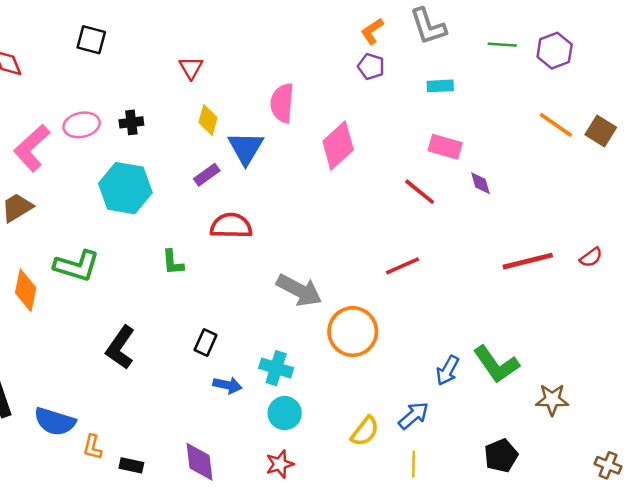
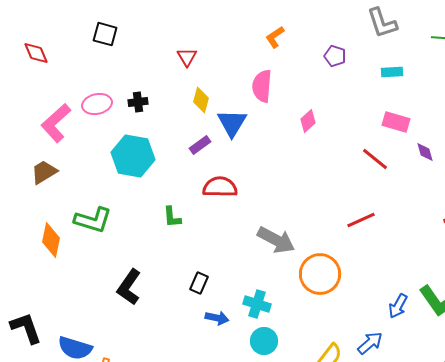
orange L-shape: (372, 31) -> (275, 37), moved
pink diamond: (338, 146) -> (308, 121), size x0.6

